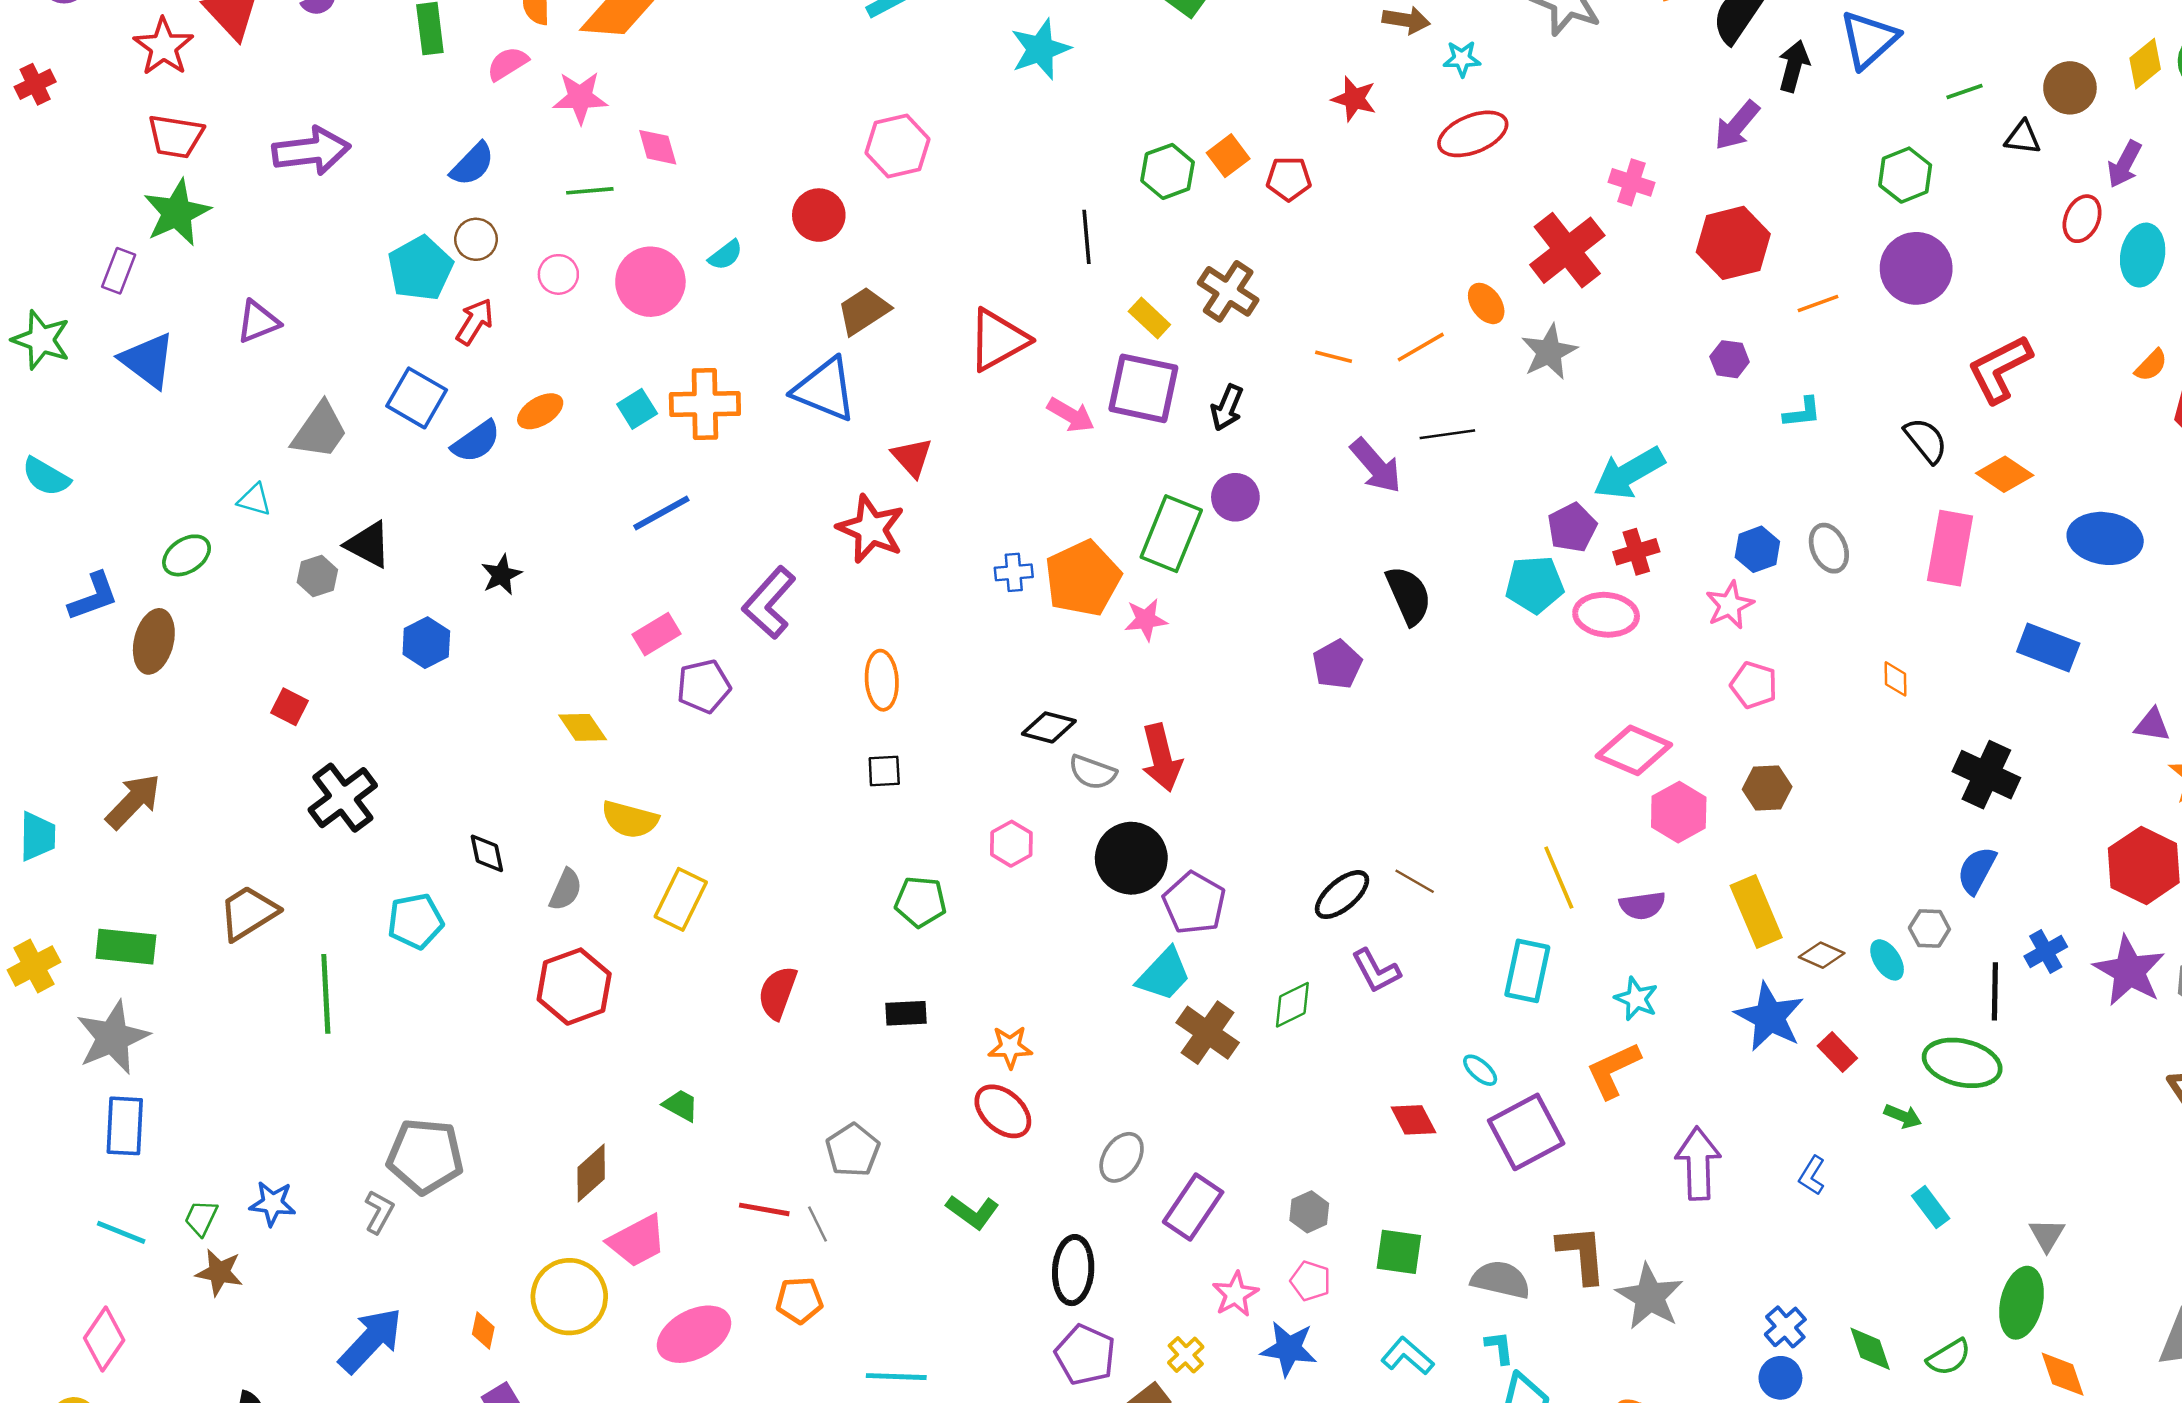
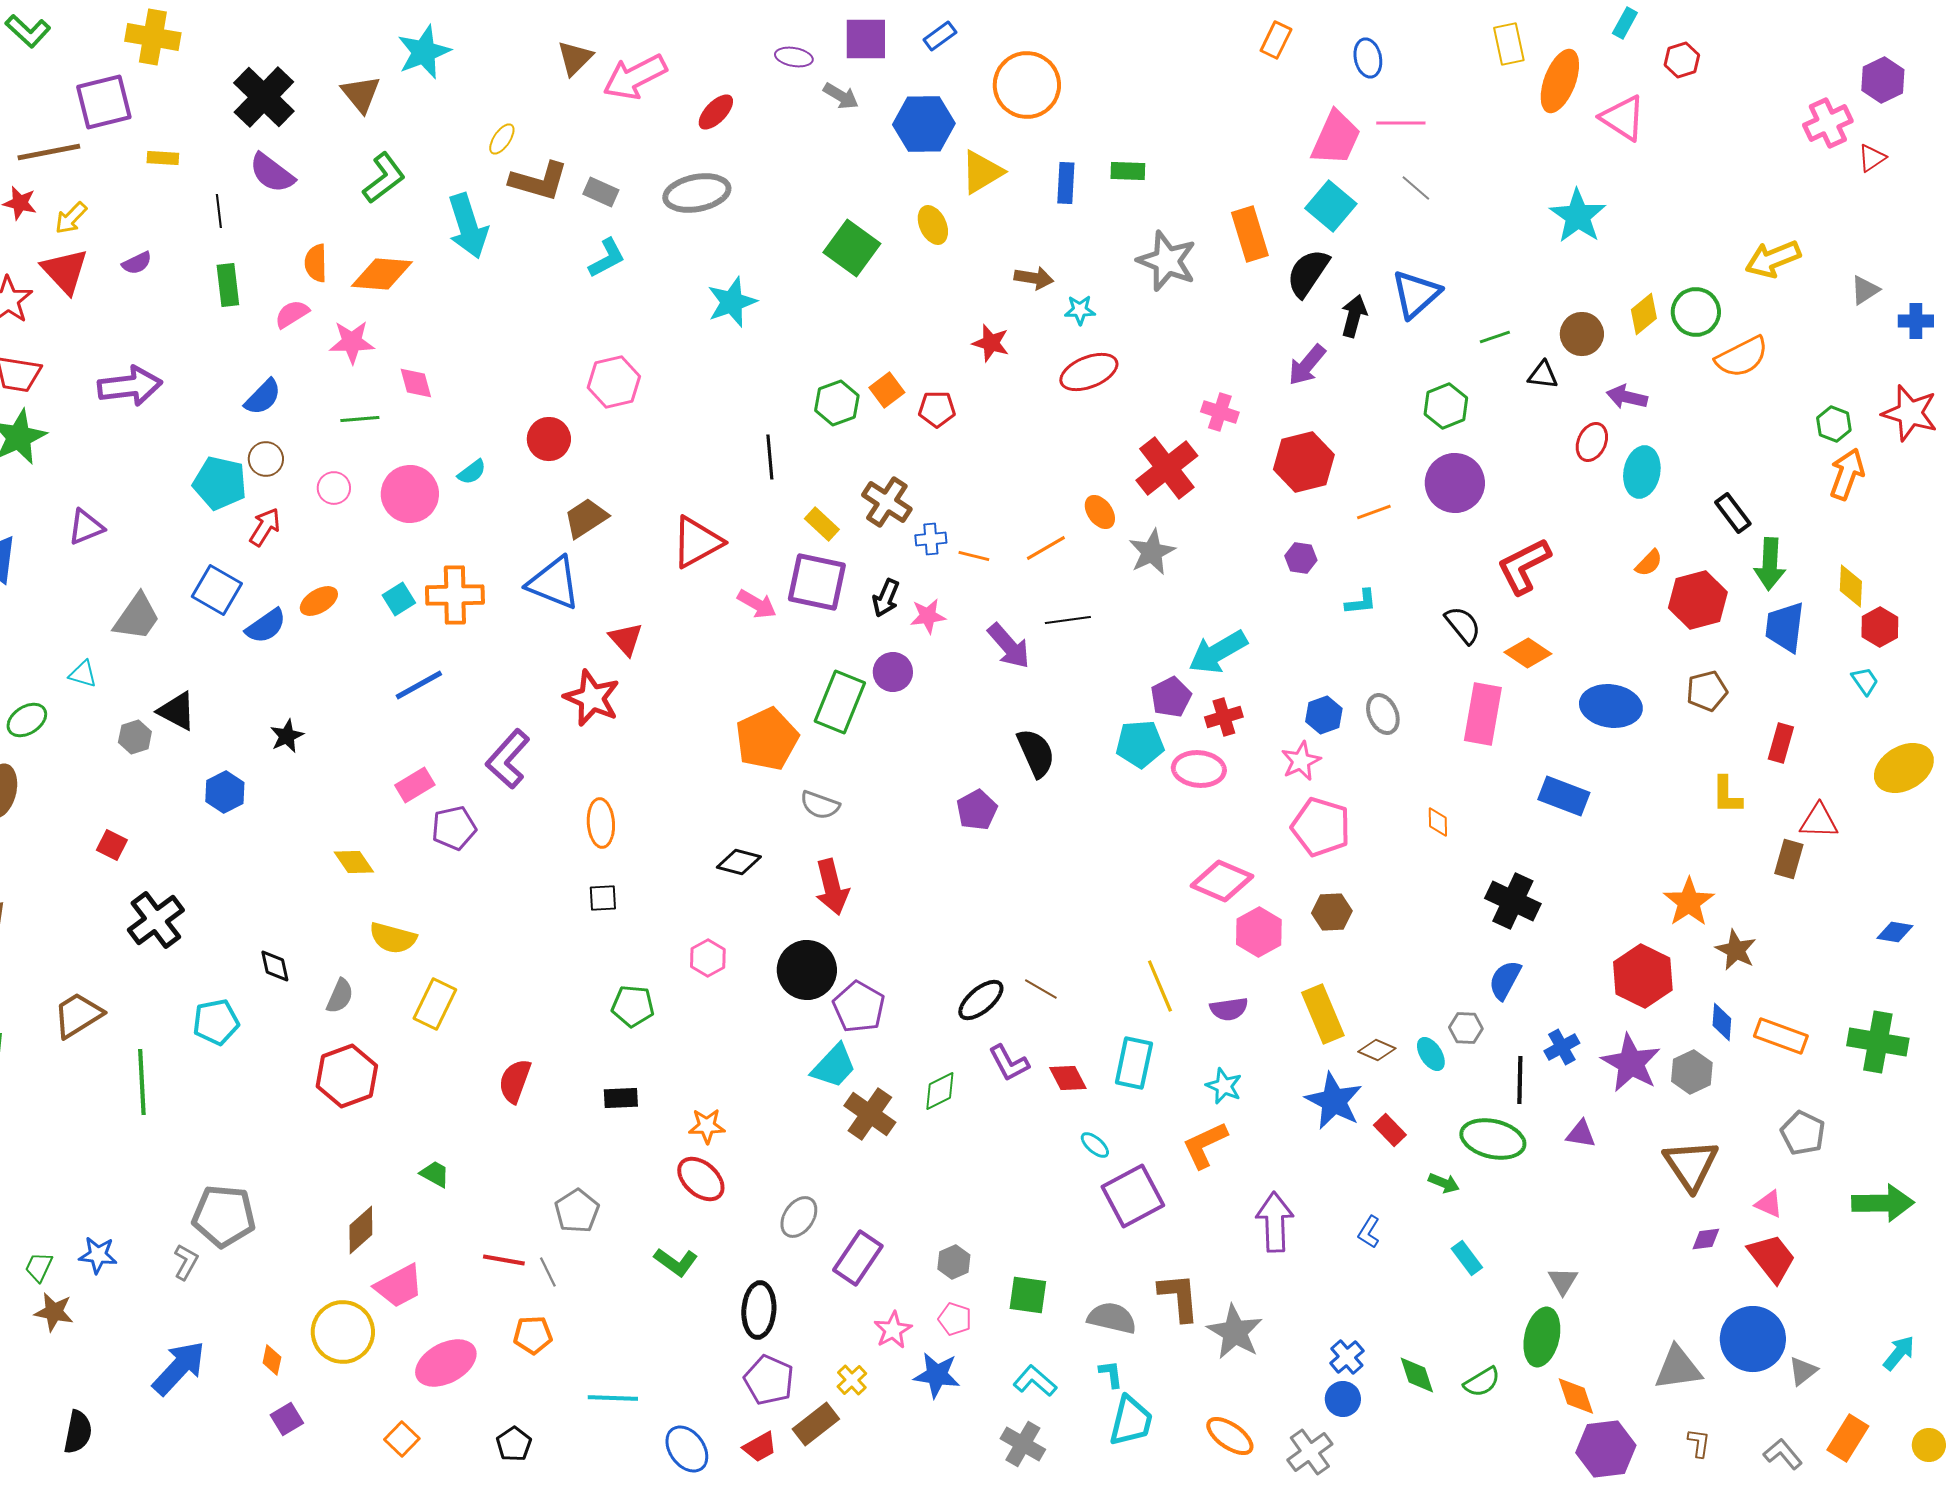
purple arrow: (2124, 164) -> (1627, 397), turned 75
cyan pentagon: (420, 268) -> (220, 483), turned -30
blue cross: (1014, 572) -> (931, 539), moved
pink star: (1146, 620) -> (928, 616), moved
pink pentagon: (1754, 685) -> (1321, 827), size x1.5
purple triangle: (2152, 725) -> (1581, 1134), moved
gray semicircle: (1093, 772) -> (820, 805), moved
red diamond: (1413, 1120) -> (1068, 1078), moved

